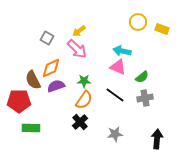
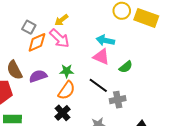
yellow rectangle: (162, 29) -> (146, 18), size x1.6
orange diamond: (51, 68) -> (37, 42), moved
gray cross: (145, 98) -> (118, 100), moved

